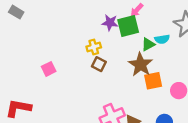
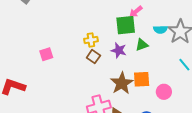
purple star: (110, 23) -> (119, 50), moved
cyan semicircle: (162, 39) -> (160, 30), moved
brown star: (140, 65) -> (122, 83), moved

